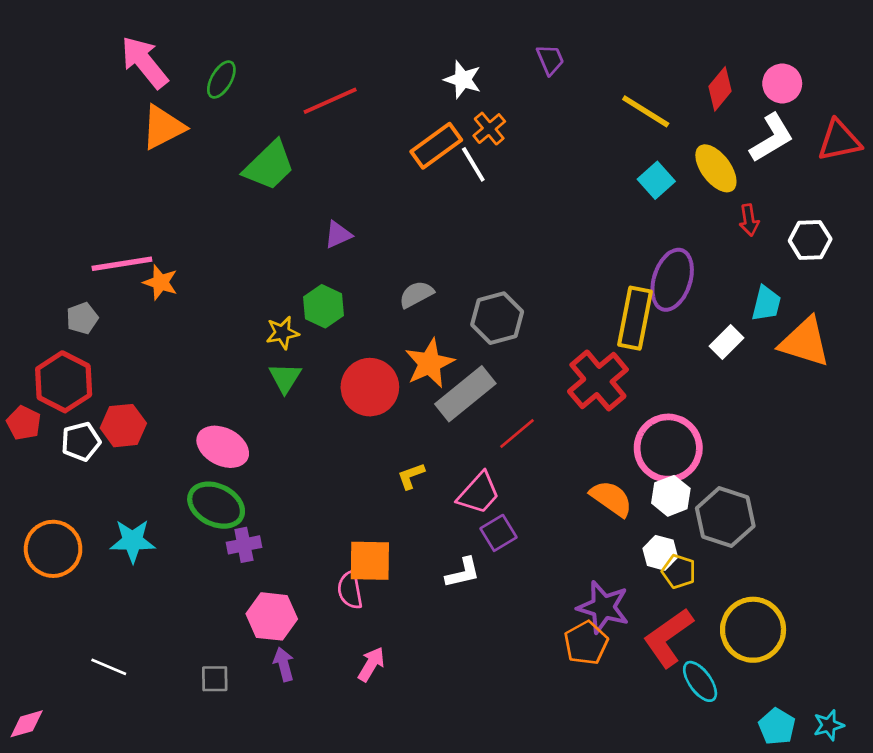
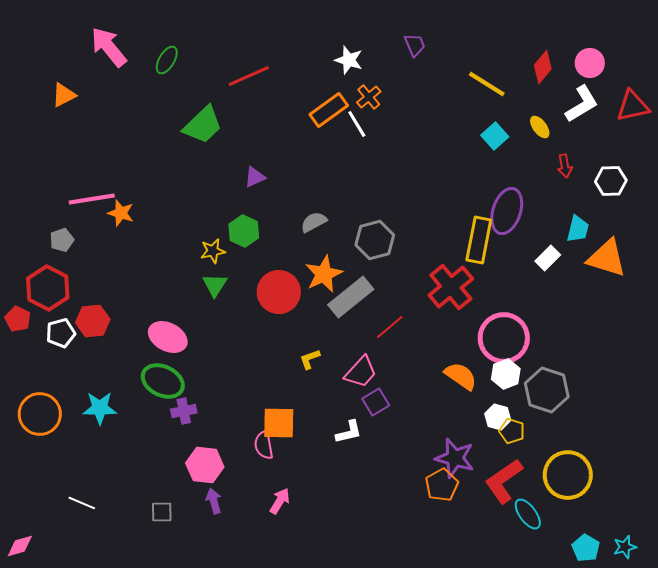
orange triangle: (163, 127) -> (64, 95), moved, size x0.7
yellow ellipse: (716, 168) -> (540, 127), size x0.6

